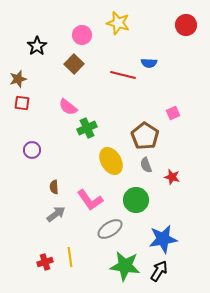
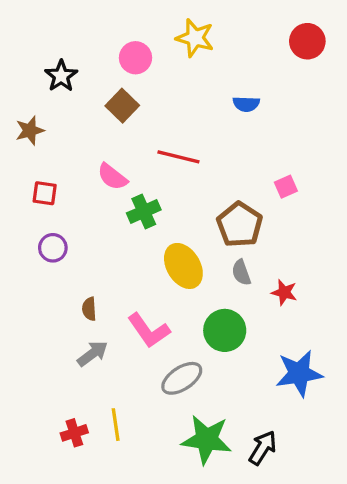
red line: (123, 75) -> (178, 157), moved
red square: (22, 103) -> (45, 193), moved
blue star: (163, 239) -> (299, 373), moved

